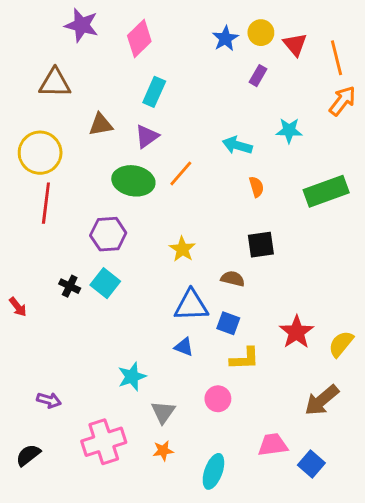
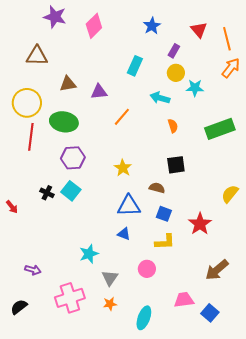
yellow circle: (261, 33) -> (176, 73), moved
cyan rectangle: (154, 92) -> (135, 66), moved
purple triangle: (147, 136) -> (99, 92), turned 30
green ellipse: (133, 181) -> (64, 122), moved
blue square: (228, 323) -> (164, 214), moved
yellow semicircle: (341, 344) -> (230, 194), moved

